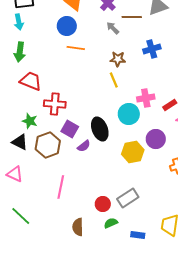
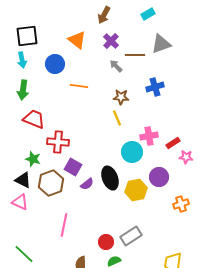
blue circle: (67, 26) -> (55, 64), moved
black ellipse: (100, 129) -> (110, 178), moved
pink triangle: (15, 174) -> (20, 202), moved

